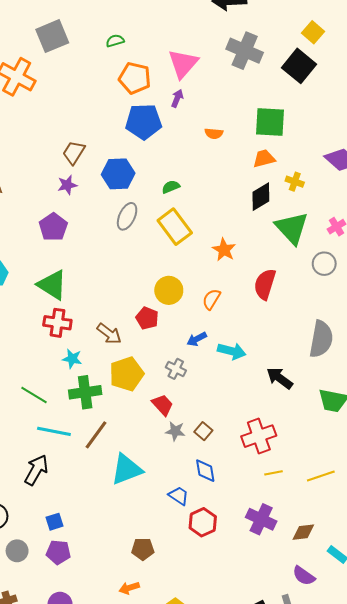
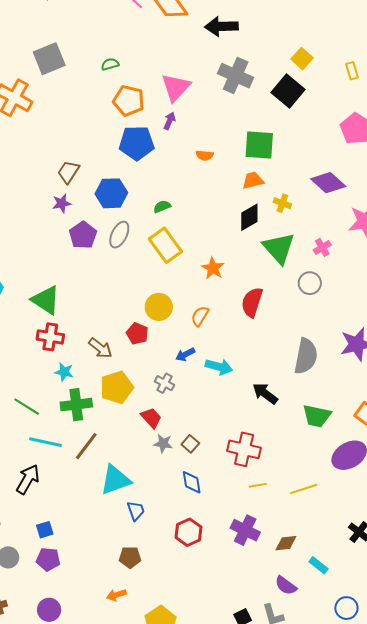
purple pentagon: (53, 227) -> (83, 235), moved
red cross: (259, 436) -> (244, 449), turned 32
blue trapezoid: (179, 496) -> (136, 511), moved, turned 35

